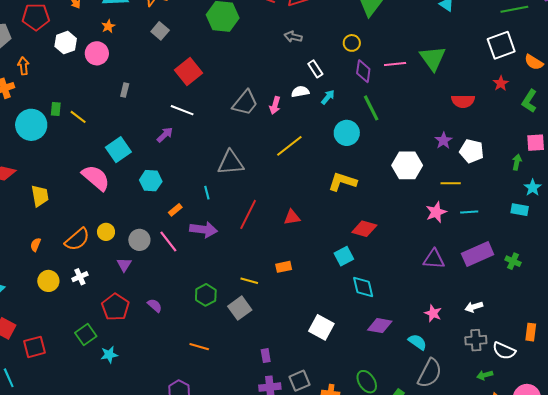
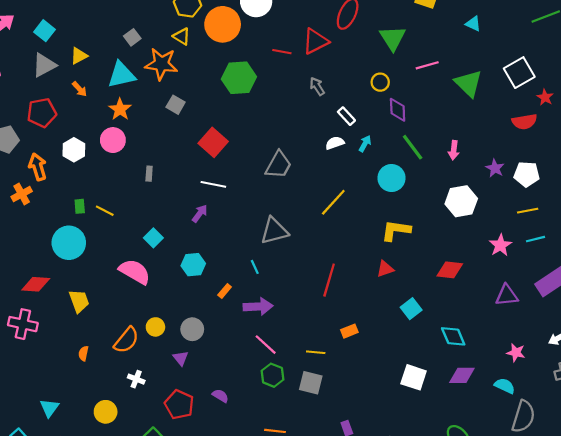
orange star: (108, 26) -> (120, 109), size x1.5
gray arrow: (293, 37) -> (317, 86), turned 54
white hexagon: (66, 43) -> (74, 150), moved
white square: (501, 45) -> (519, 73), moved
pink line: (395, 64) -> (427, 65), moved
orange arrow: (23, 66) -> (38, 167), size x1.4
red semicircle: (463, 101) -> (524, 122), moved
pink arrow: (275, 105) -> (454, 150), moved
cyan circle: (31, 125) -> (69, 243), moved
cyan square: (118, 150) -> (153, 238), size x0.7
yellow line: (451, 183) -> (528, 211), moved
red line: (248, 214) -> (329, 280), moved
red triangle: (292, 217) -> (385, 269), moved
red diamond: (364, 229) -> (450, 270), moved
pink line: (168, 241) -> (266, 345), moved
white cross: (80, 277) -> (136, 379), turned -35
yellow circle: (48, 281) -> (106, 412), moved
cyan diamond: (363, 287) -> (453, 336), moved
gray square: (240, 308) -> (311, 383), turned -30
white square: (321, 327) -> (414, 377), moved

